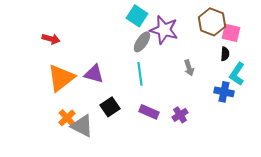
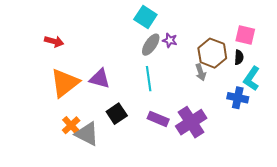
brown hexagon: (212, 22) -> (212, 53), moved
purple star: (164, 30) -> (170, 40), moved, size x0.5
purple cross: (180, 115) -> (191, 122), size x1.8

